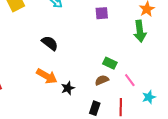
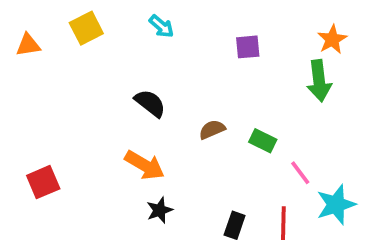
brown semicircle: (102, 80) -> (212, 129), moved
black star: (68, 88) -> (160, 210), moved
cyan star: (149, 97) -> (336, 205), size x1.5

